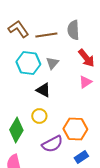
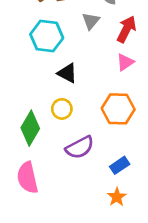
red arrow: (86, 58) -> (126, 29), turned -114
gray triangle: (52, 63) -> (91, 21), moved
orange hexagon: (75, 129) -> (118, 109), moved

